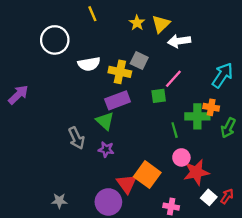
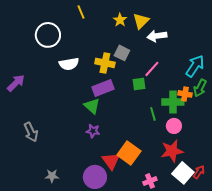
white semicircle: (89, 64) -> (69, 64), moved
green arrow: (228, 128) -> (200, 88), moved
gray arrow: (76, 138) -> (31, 132), moved
pink circle: (181, 157) -> (174, 126), moved
white square: (209, 197) -> (183, 173), size x1.5
pink cross: (171, 207) -> (150, 181), turned -32

